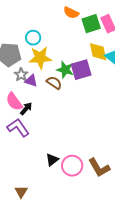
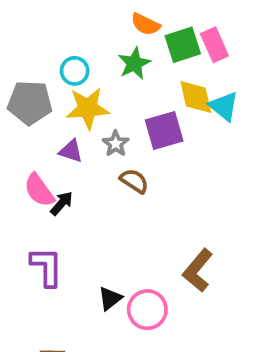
green star: (65, 70) -> (134, 63), moved, turned 30
gray star: (21, 75) -> (116, 144), moved
brown semicircle: (54, 83) -> (134, 181), moved
purple L-shape: (18, 128) -> (47, 267), moved, turned 35
brown L-shape: (99, 168) -> (198, 270), moved, turned 70

